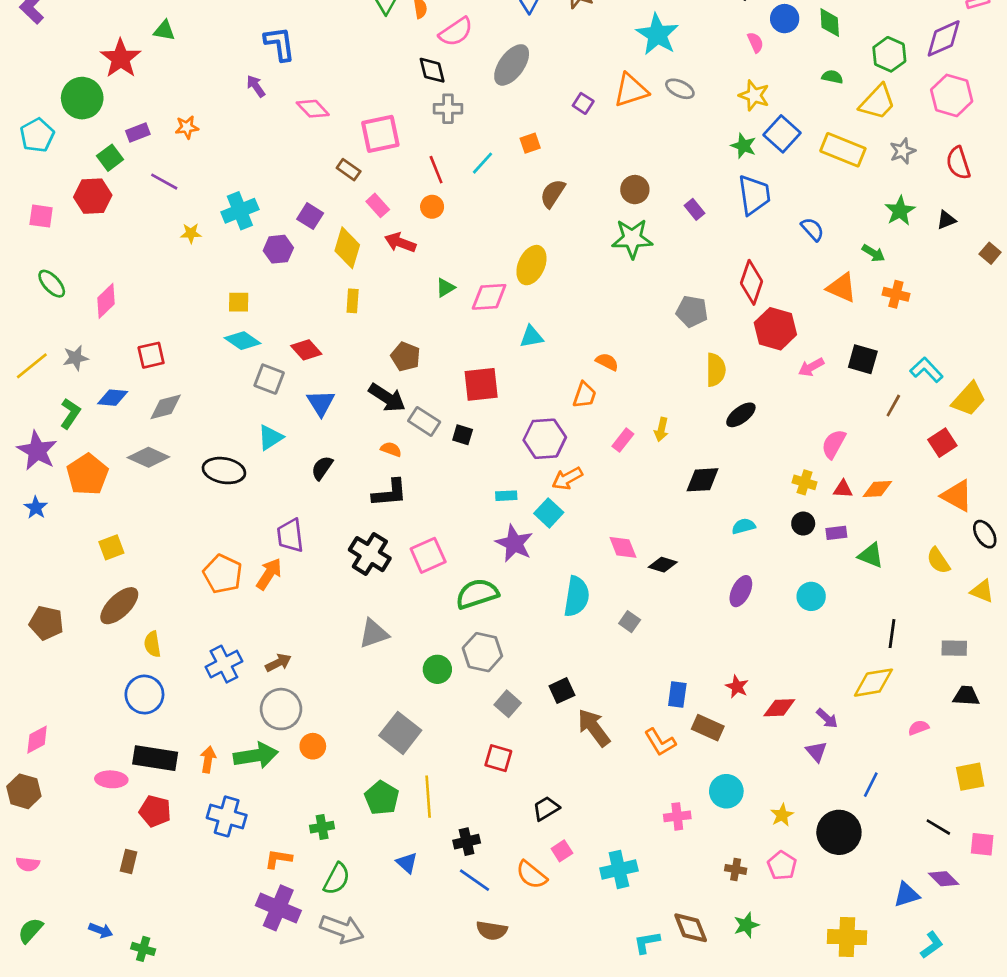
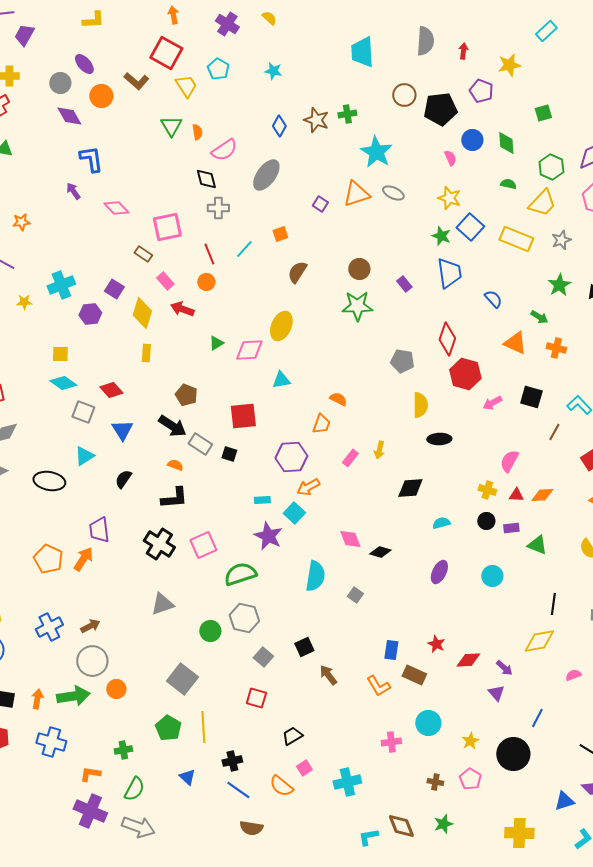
black ellipse: (741, 415) -> (439, 439), turned 35
brown arrow: (594, 728) -> (328, 675), size x0.7

